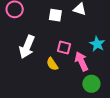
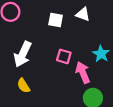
yellow semicircle: (52, 64) -> (23, 86), moved

